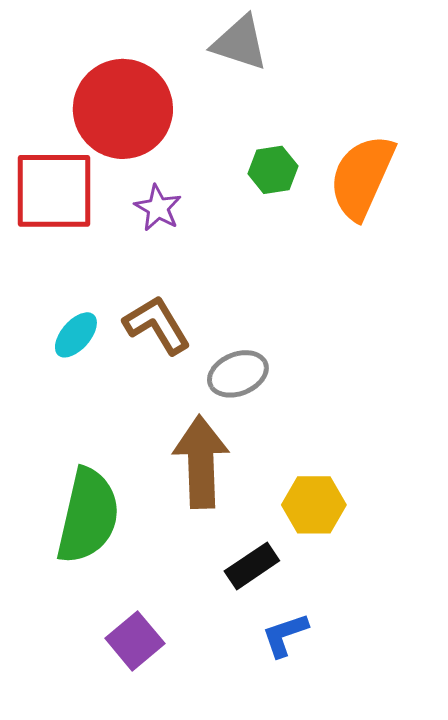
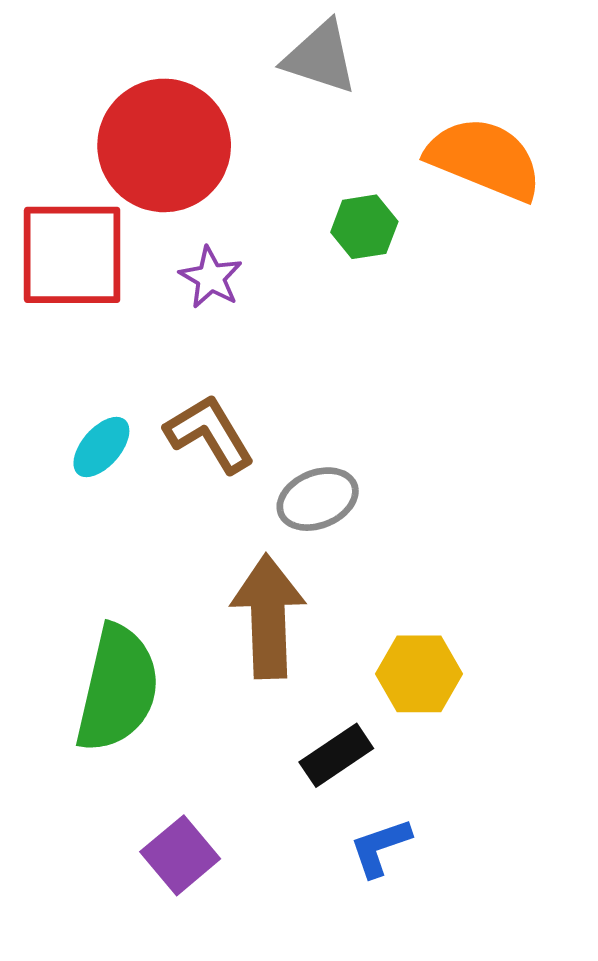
orange semicircle: (362, 177) -> (484, 159), moved, turned 88

